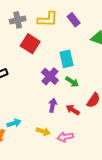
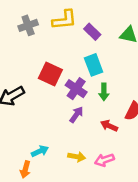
purple rectangle: (74, 20) -> (92, 32), moved
red square: (30, 44) -> (50, 74), moved
green arrow: (72, 82) -> (104, 92), turned 64
purple arrow: (53, 105) -> (76, 115), moved, turned 32

